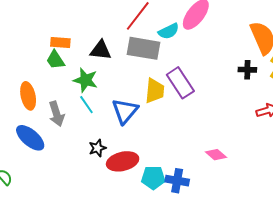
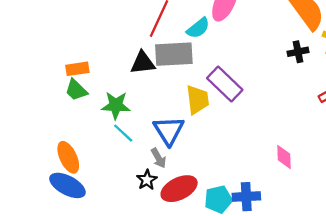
black triangle: (101, 50) -> (143, 63), moved
orange ellipse: (28, 96) -> (68, 157), moved
gray arrow: (57, 114) -> (159, 158), moved, size x0.7
pink diamond: (216, 155) -> (284, 157), turned 60

